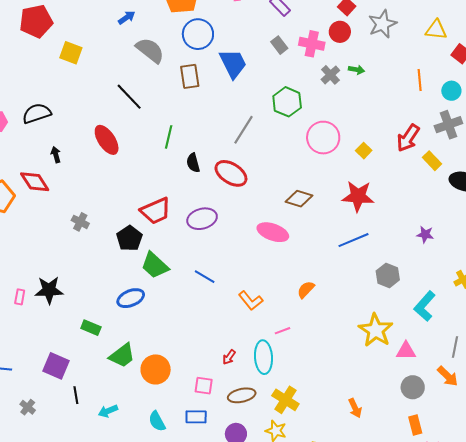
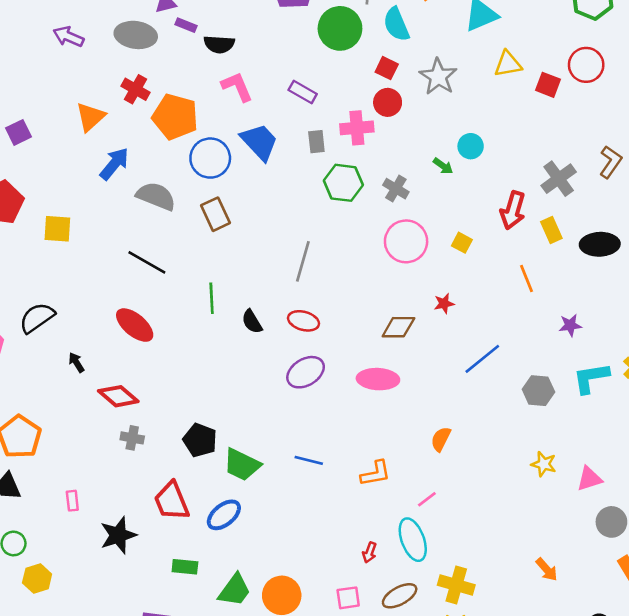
blue arrow: (127, 17) -> (114, 164), size x1.5
gray rectangle: (279, 45) -> (316, 142), turned 48
blue trapezoid: (233, 64) -> (259, 142), moved
green arrow: (356, 70) -> (443, 166), moved, turned 42
gray cross: (330, 75) -> (396, 189), moved
orange line: (420, 80) -> (526, 279), moved
cyan circle: (451, 91) -> (471, 146), moved
green hexagon: (287, 102) -> (343, 183), moved
yellow rectangle: (432, 161) -> (551, 230), turned 36
red ellipse: (231, 173) -> (304, 321), size x0.7
red diamond: (35, 182) -> (118, 396), moved
red star: (358, 196) -> (444, 304), moved, size x0.5
red trapezoid: (156, 211) -> (172, 501), moved, turned 108
purple ellipse: (202, 219) -> (306, 372), moved
pink rectangle: (20, 297) -> (72, 501), moved
orange L-shape: (251, 301) -> (376, 473), turned -45
cyan L-shape: (425, 306) -> (591, 378), moved, turned 56
yellow star: (376, 330) -> (544, 464), size x0.6

